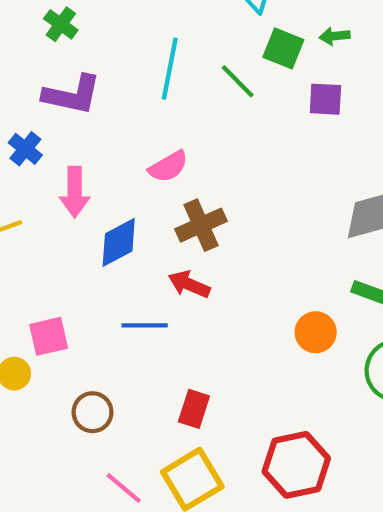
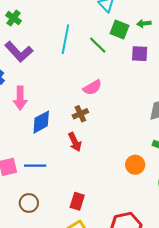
purple L-shape: (72, 95) -> (19, 52), turned 36
pink semicircle: (168, 167) -> (92, 87), moved
brown cross: (201, 225) -> (80, 114), size x0.7
red arrow: (189, 284) -> (75, 142), turned -138
blue line: (145, 325) -> (35, 166), moved

